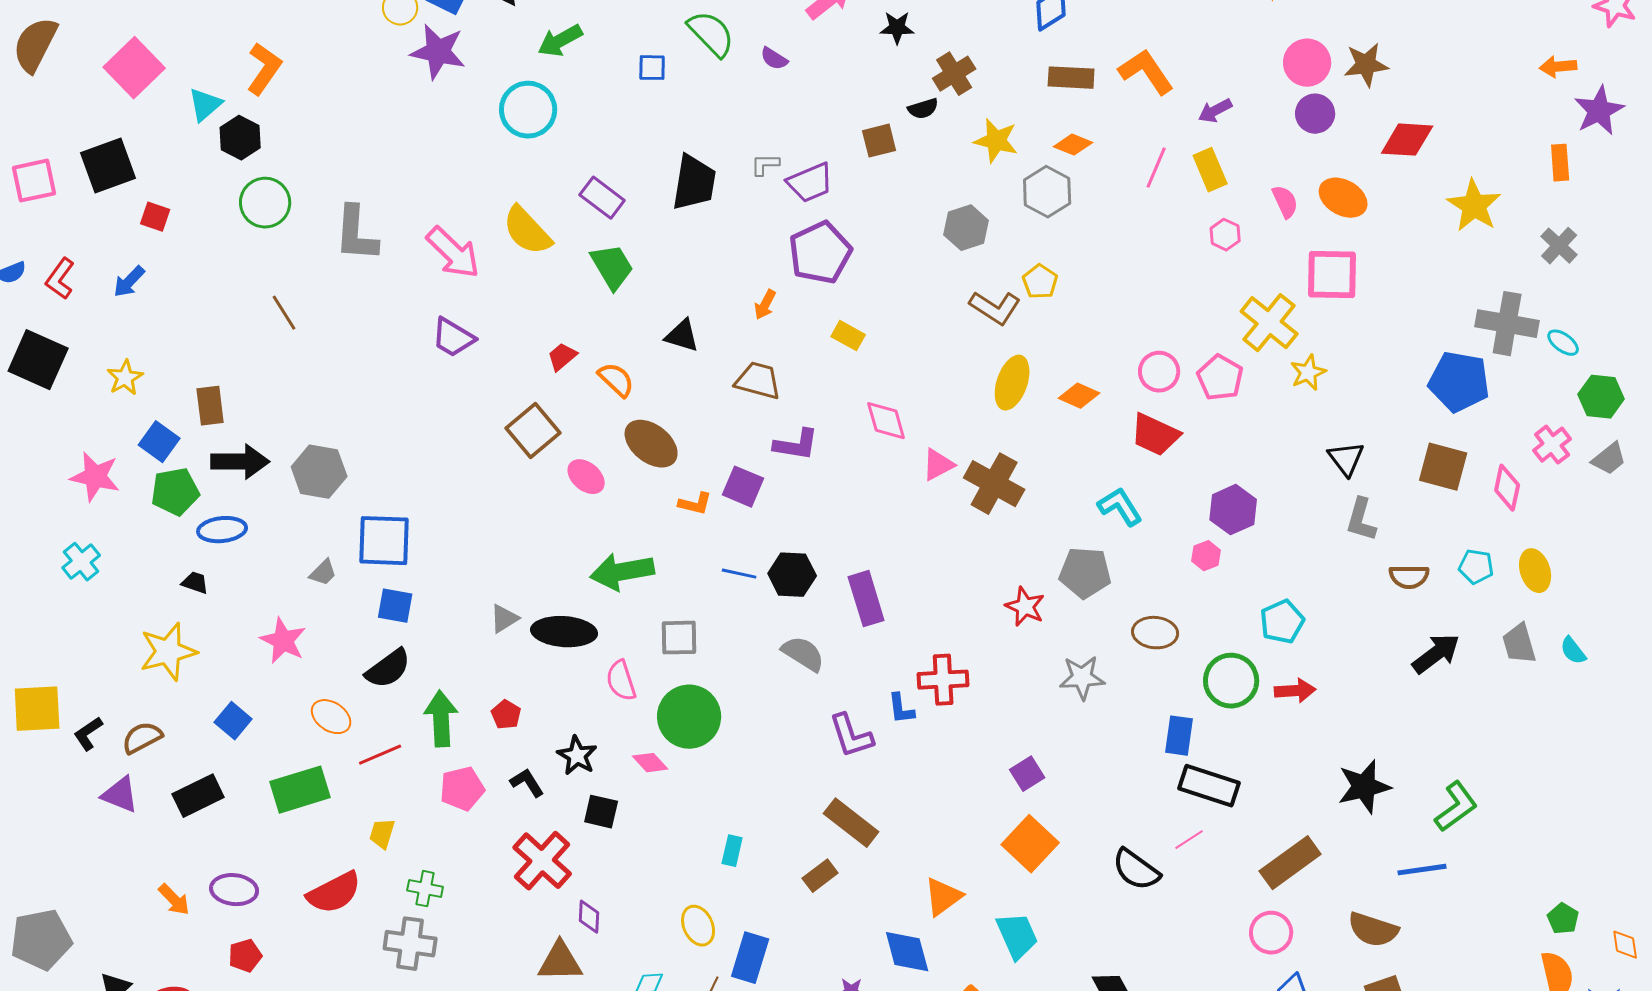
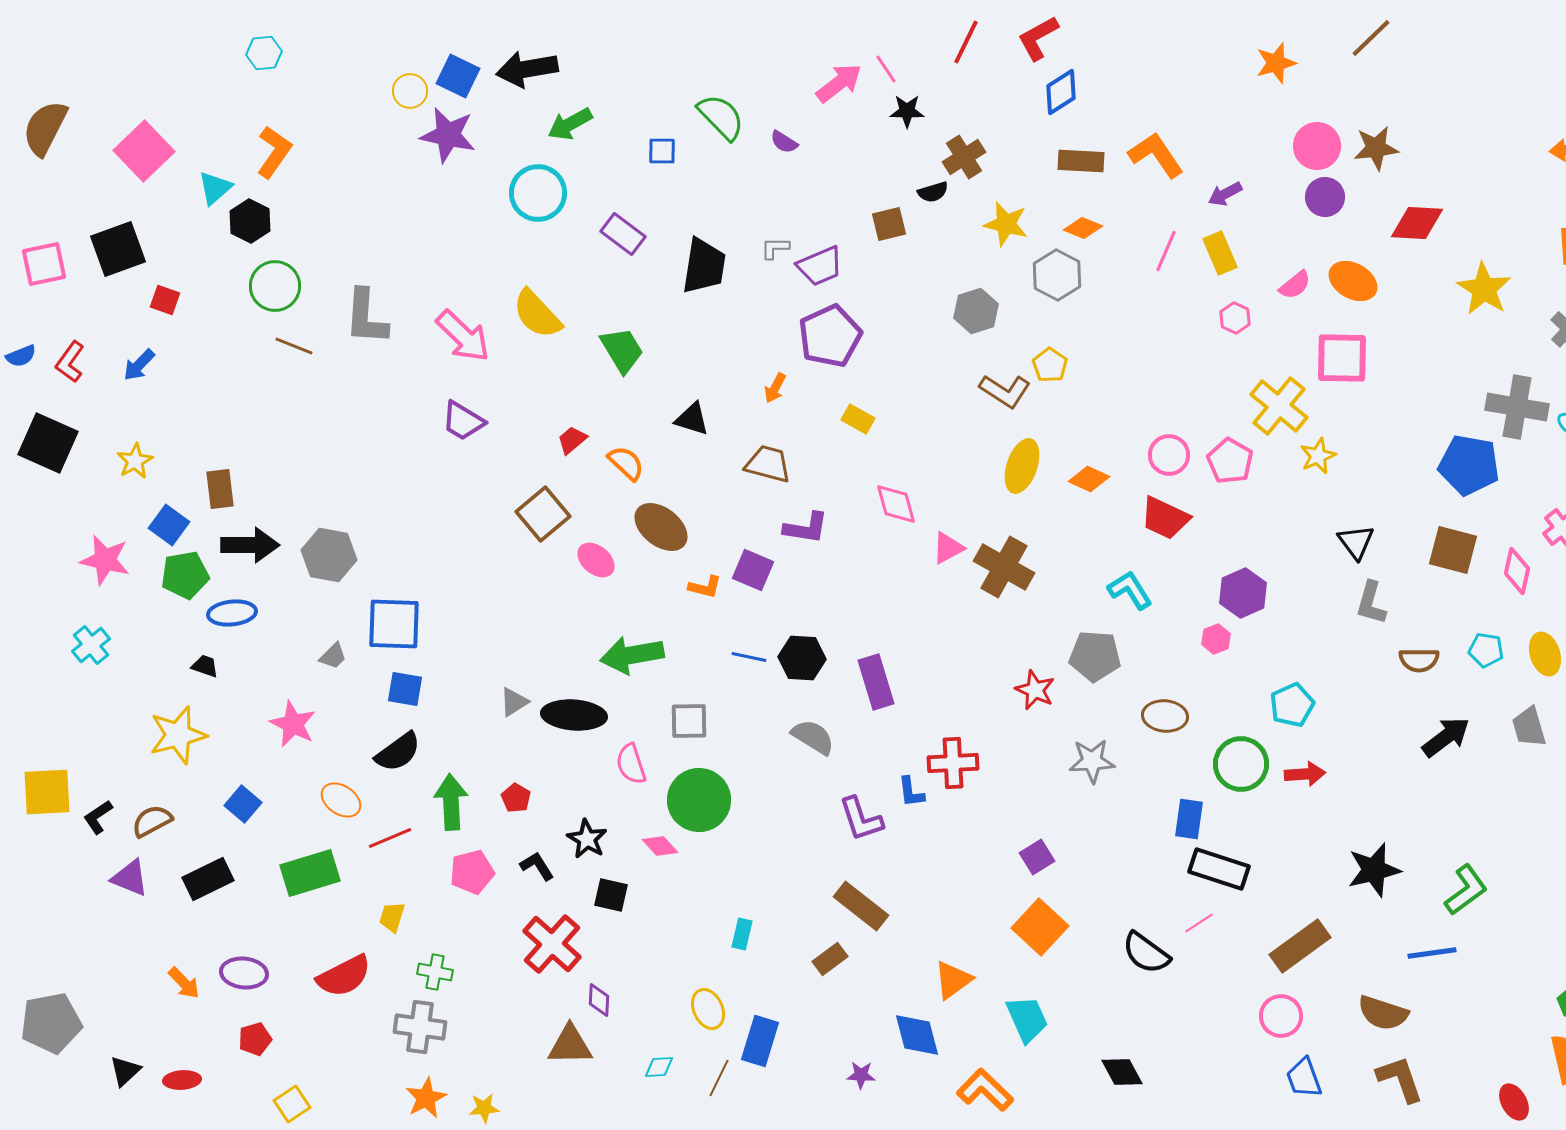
purple rectangle: (602, 198) -> (623, 234), moved
pink semicircle: (1285, 202) -> (1295, 285), turned 76
brown line: (284, 313) -> (294, 346), moved, turned -36

